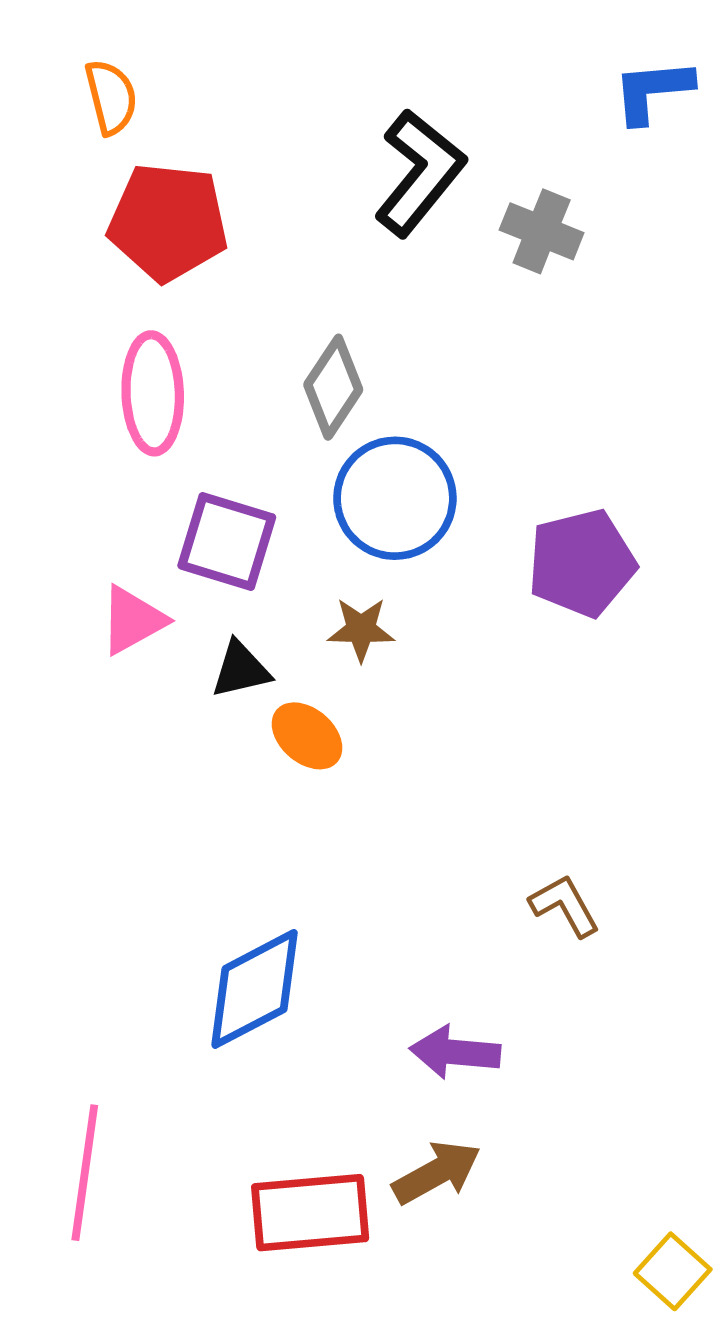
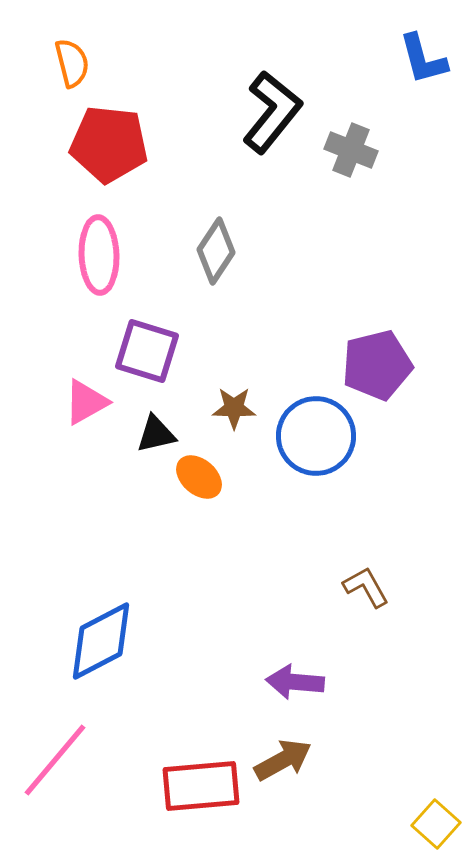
blue L-shape: (653, 91) -> (423, 59), turned -100
blue circle: (395, 498) -> (316, 436), moved
blue diamond: (255, 989) -> (101, 641), moved
pink line: (85, 1173) -> (55, 760), turned 32

